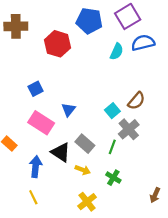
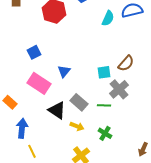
cyan square: (112, 111) -> (104, 72), turned 32
green line: (112, 147) -> (104, 105), turned 72
blue arrow: (36, 167) -> (22, 128), moved

